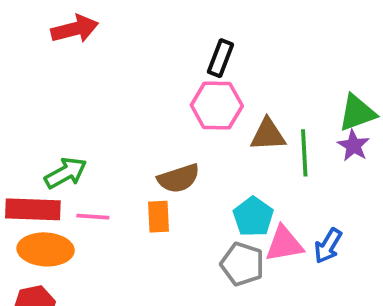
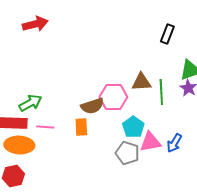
black rectangle: (220, 58) -> (167, 34), moved
pink hexagon: (217, 106) -> (113, 97), moved

